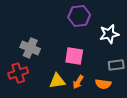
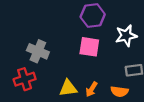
pink square: (74, 56) -> (89, 47), moved

